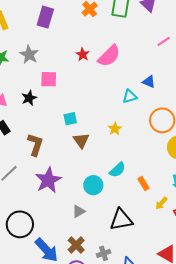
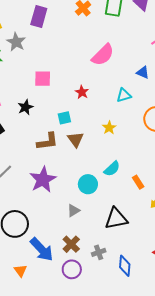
red star: (83, 54) -> (82, 92), moved
gray star: (29, 55) -> (16, 42), moved
blue triangle: (149, 82) -> (143, 72), moved
black star: (29, 98) -> (25, 107), moved
brown L-shape: (35, 145) -> (48, 142), moved, turned 65

